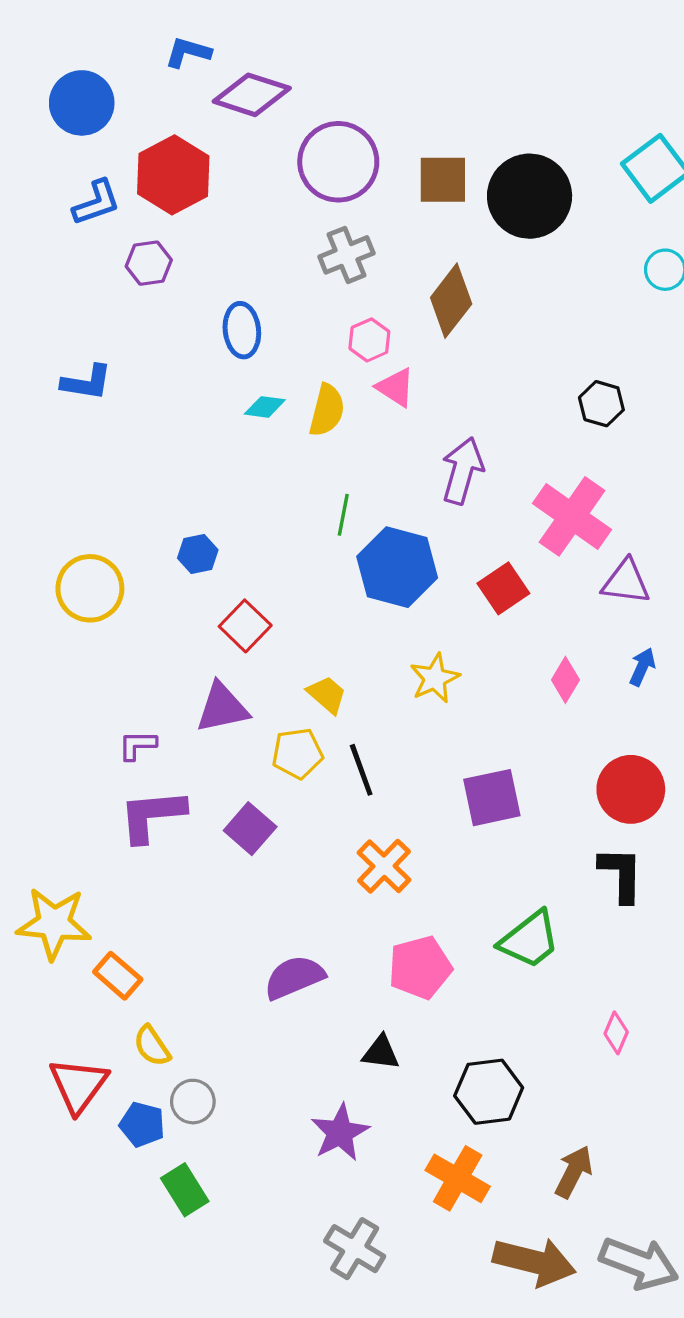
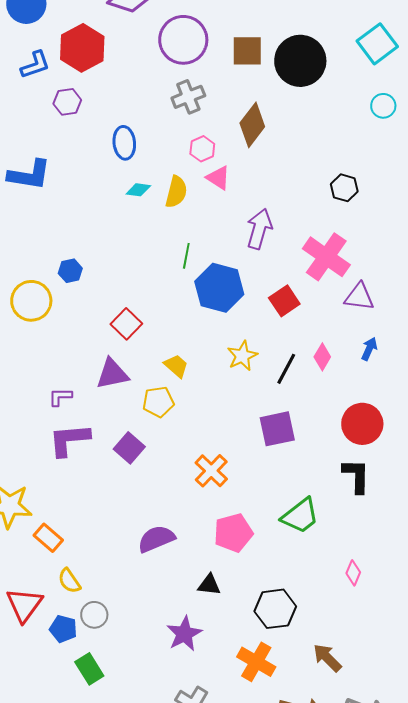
blue L-shape: (87, 382) -> (29, 175), size x1.4
blue hexagon: (198, 554) -> (70, 271), moved
black line: (361, 770) -> (286, 369), moved, turned 48
brown arrow: (574, 1172) -> (327, 658), turned -72

